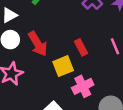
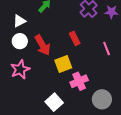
red rectangle: (81, 47) -> (75, 38), moved

